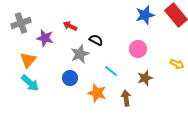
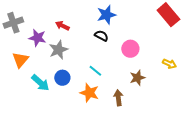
blue star: (145, 15) -> (106, 15), moved
black semicircle: (96, 40) -> (101, 36), moved
gray star: (80, 54) -> (58, 50), moved
cyan line: (111, 71) -> (95, 71), moved
cyan arrow: (30, 83) -> (40, 83), moved

